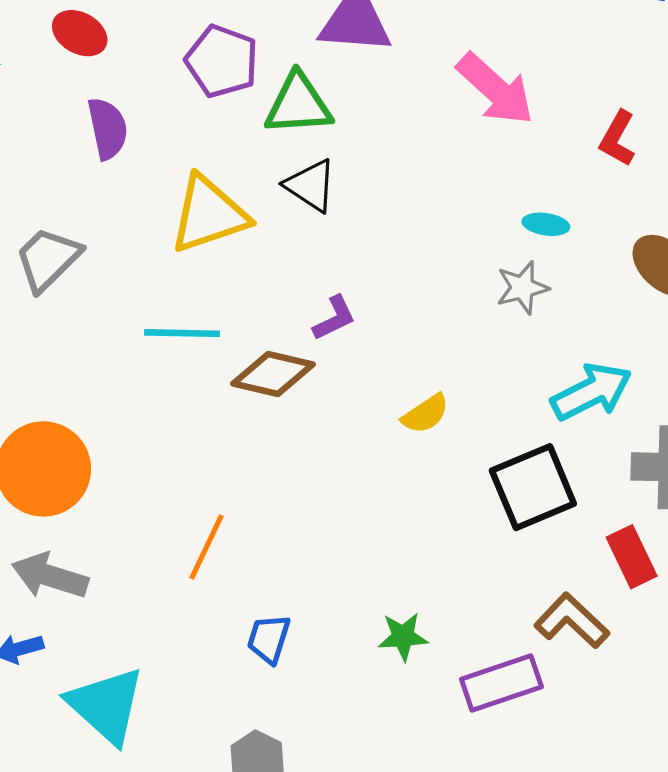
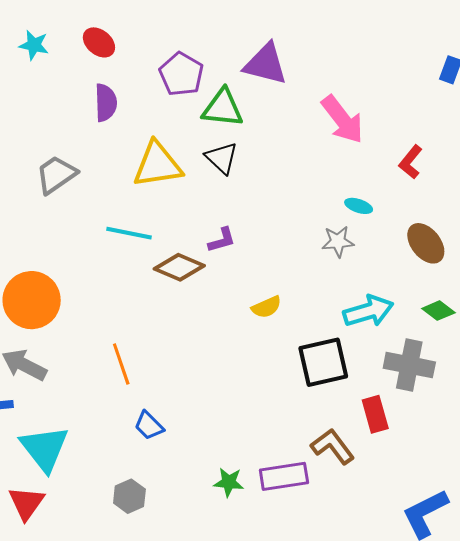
orange line: (206, 547) -> (121, 364), turned -54
green star: (403, 637) -> (229, 482), moved
blue trapezoid: (269, 639) -> (149, 426), turned -72

